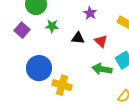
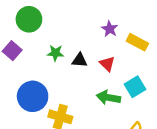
purple star: (90, 13) -> (110, 29), moved
green star: (52, 26) -> (55, 53), moved

